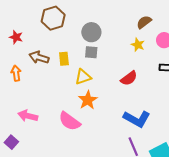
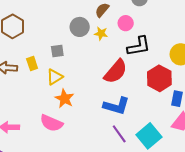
gray circle: (91, 32) -> (80, 27), moved
red semicircle: (129, 78) -> (116, 72), moved, size x1.5

